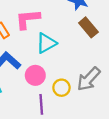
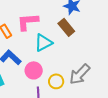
brown rectangle: (88, 27) -> (66, 27), moved

